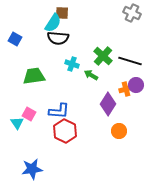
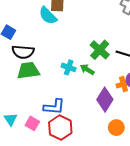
cyan semicircle: (53, 23) -> (48, 16), turned 102
black semicircle: (58, 38) -> (23, 52), moved
cyan cross: (72, 64) -> (69, 67), moved
pink square: (29, 114) -> (32, 123), moved

